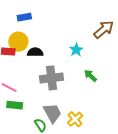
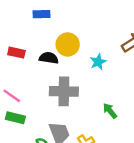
yellow circle: (18, 42) -> (68, 44), moved
green arrow: (90, 76) -> (110, 111), moved

